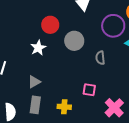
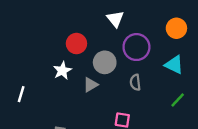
purple circle: (113, 26) -> (136, 47), moved
gray triangle: (34, 82) -> (91, 85), moved

